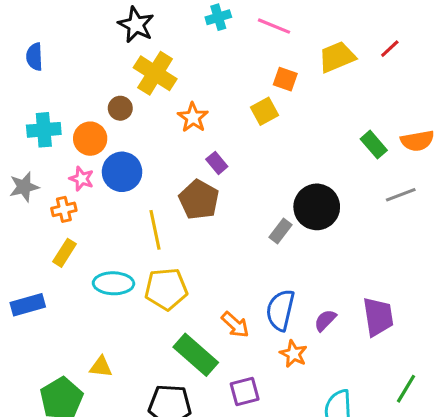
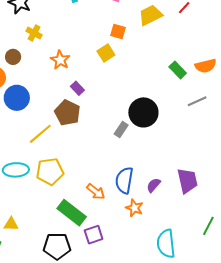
yellow cross: (155, 73) -> (34, 33), size x0.6
yellow line: (155, 230) -> (40, 134), turned 65
purple square: (245, 392) -> (94, 235), moved

